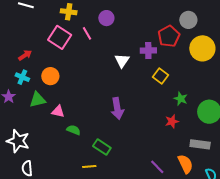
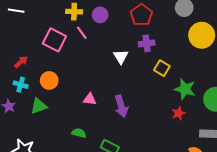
yellow cross: (69, 12) -> (74, 12), moved
red pentagon: (169, 36) -> (141, 15), moved
green star: (181, 99) -> (185, 89), size x1.5
pink triangle: (58, 111) -> (90, 99), moved

